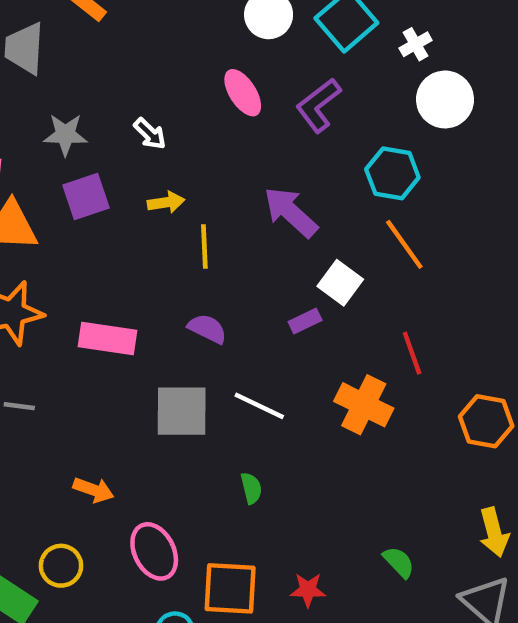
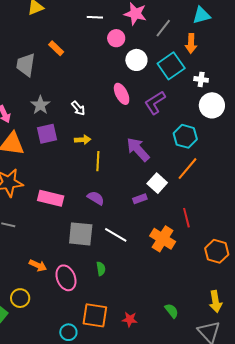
white cross: (416, 44) -> (201, 79), turned 32
gray star: (65, 135) -> (40, 105), turned 30
orange line: (404, 244) -> (188, 169), turned 70
green semicircle: (251, 488) -> (101, 269), moved
pink ellipse: (154, 551) -> (66, 278), moved

